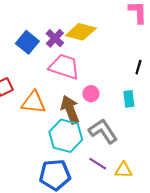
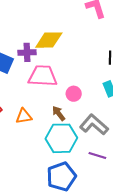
purple cross: (55, 38) -> (27, 52), turned -30
orange triangle: (34, 102) -> (24, 116), size x0.7
brown arrow: (70, 110) -> (59, 113), size x0.6

